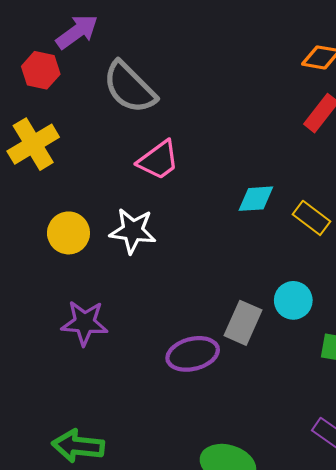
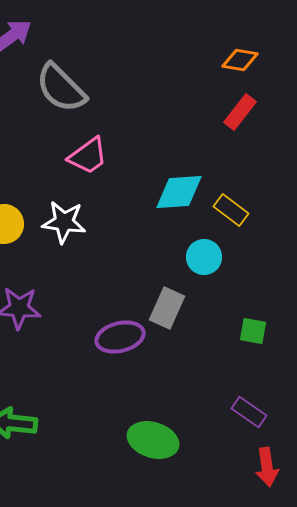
cyan diamond: (256, 199) -> (179, 192), size x1.4
cyan circle: (293, 300) -> (204, 257), moved

